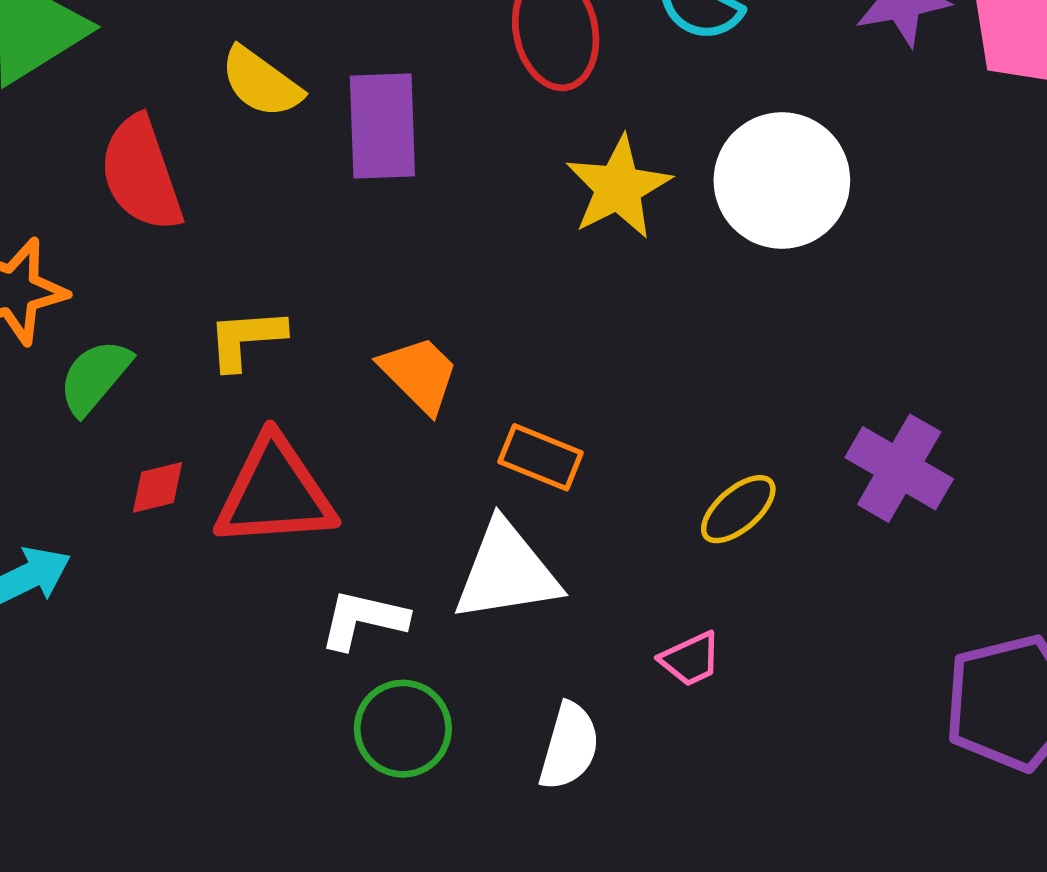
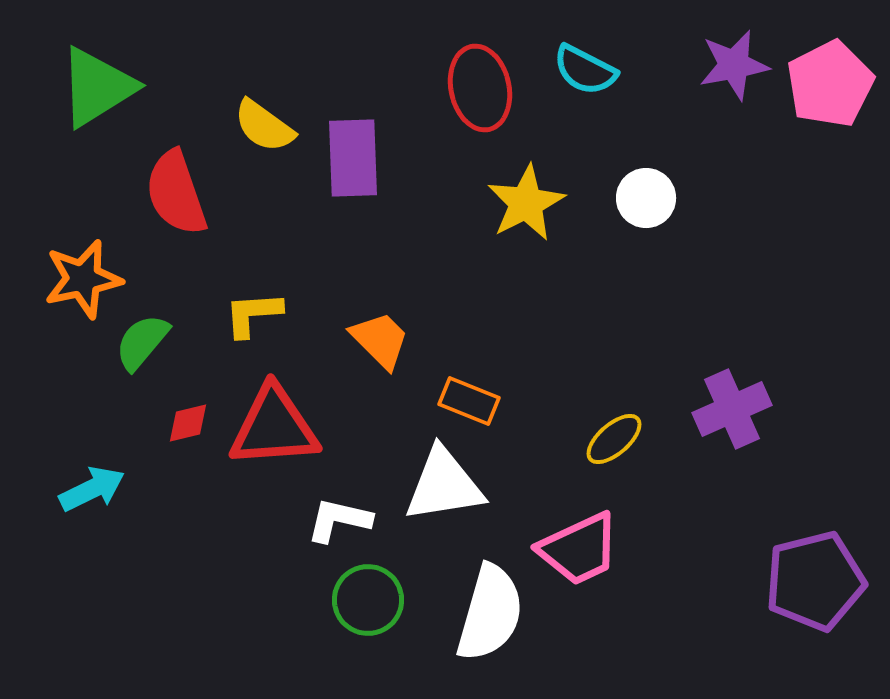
white circle: (782, 181) -> (646, 198), size x0.6
purple cross: (899, 468) -> (732, 409), turned 36
pink trapezoid: (691, 659) -> (579, 549), size x1.8
white semicircle: (569, 746) -> (490, 613), size x1.5

